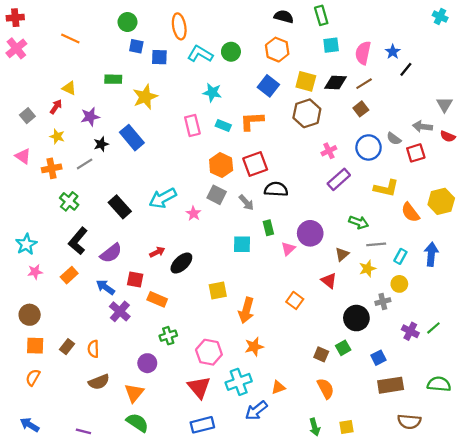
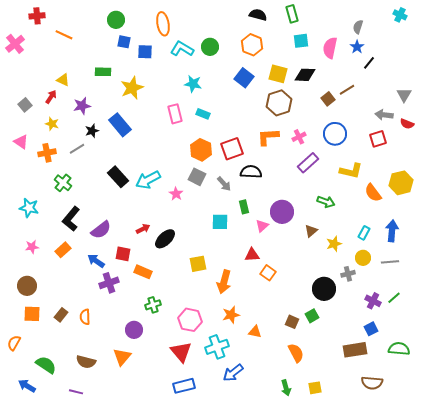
red cross: (15, 18) -> (37, 16), moved
brown line: (364, 84) -> (347, 90), moved
orange L-shape: (252, 121) -> (268, 137), moved
gray semicircle: (394, 139) -> (358, 27), moved, turned 72
black rectangle: (120, 207) -> (118, 177), moved
cyan star: (26, 244) -> (29, 208), moved, turned -30
gray line: (376, 244) -> (390, 262), moved
red triangle: (329, 281) -> (252, 255), moved, turned -42
purple cross: (120, 311) -> (109, 283), turned 30
blue square: (378, 358) -> (371, 329), moved
orange semicircle: (33, 377) -> (14, 343), moved
brown semicircle: (99, 382) -> (86, 362), moved, turned 36
orange triangle: (278, 387) -> (255, 332), moved, turned 32
green semicircle: (137, 423) -> (46, 365), moved

